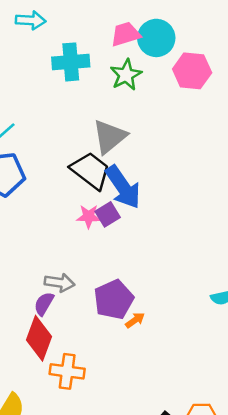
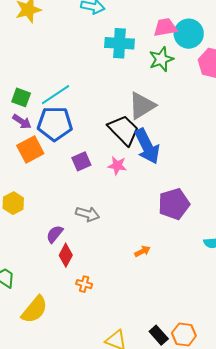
purple square: (108, 214) -> (81, 161), moved
purple pentagon: (114, 299) -> (174, 204), moved
purple semicircle: (44, 304) -> (55, 234), moved
red diamond: (39, 338) -> (66, 255), size x0.7
orange cross: (67, 371) -> (84, 284), size x0.6

